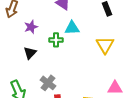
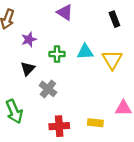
cyan triangle: (72, 28) -> (85, 52), moved
gray cross: (48, 83) -> (48, 89), moved

